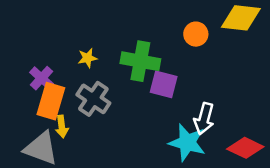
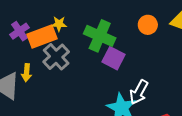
orange rectangle: (51, 101) -> (42, 36), moved, turned 40

